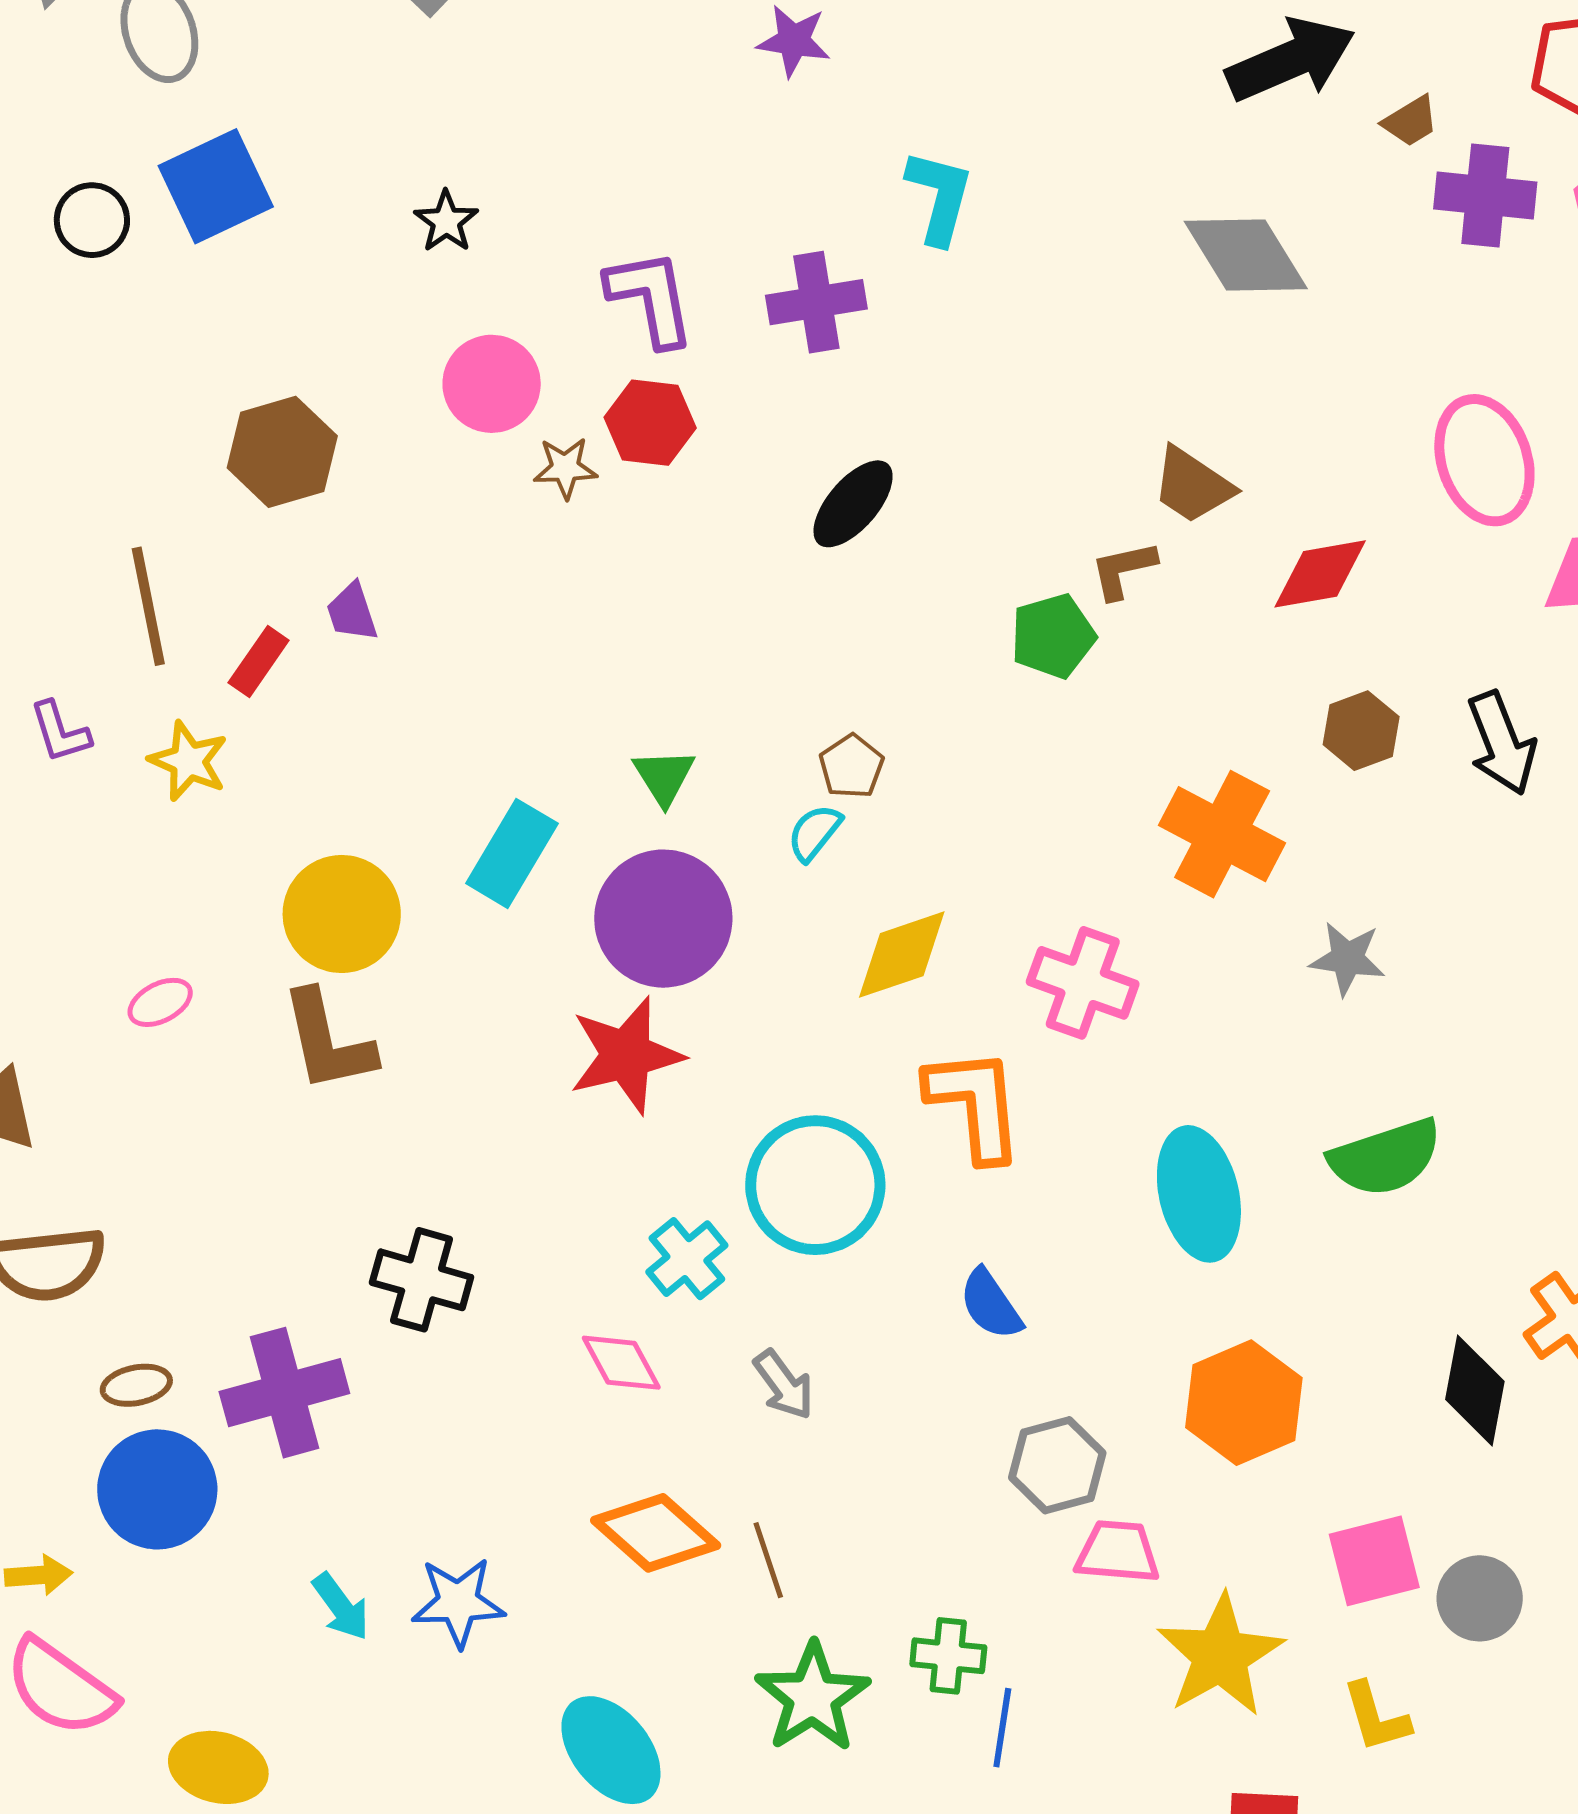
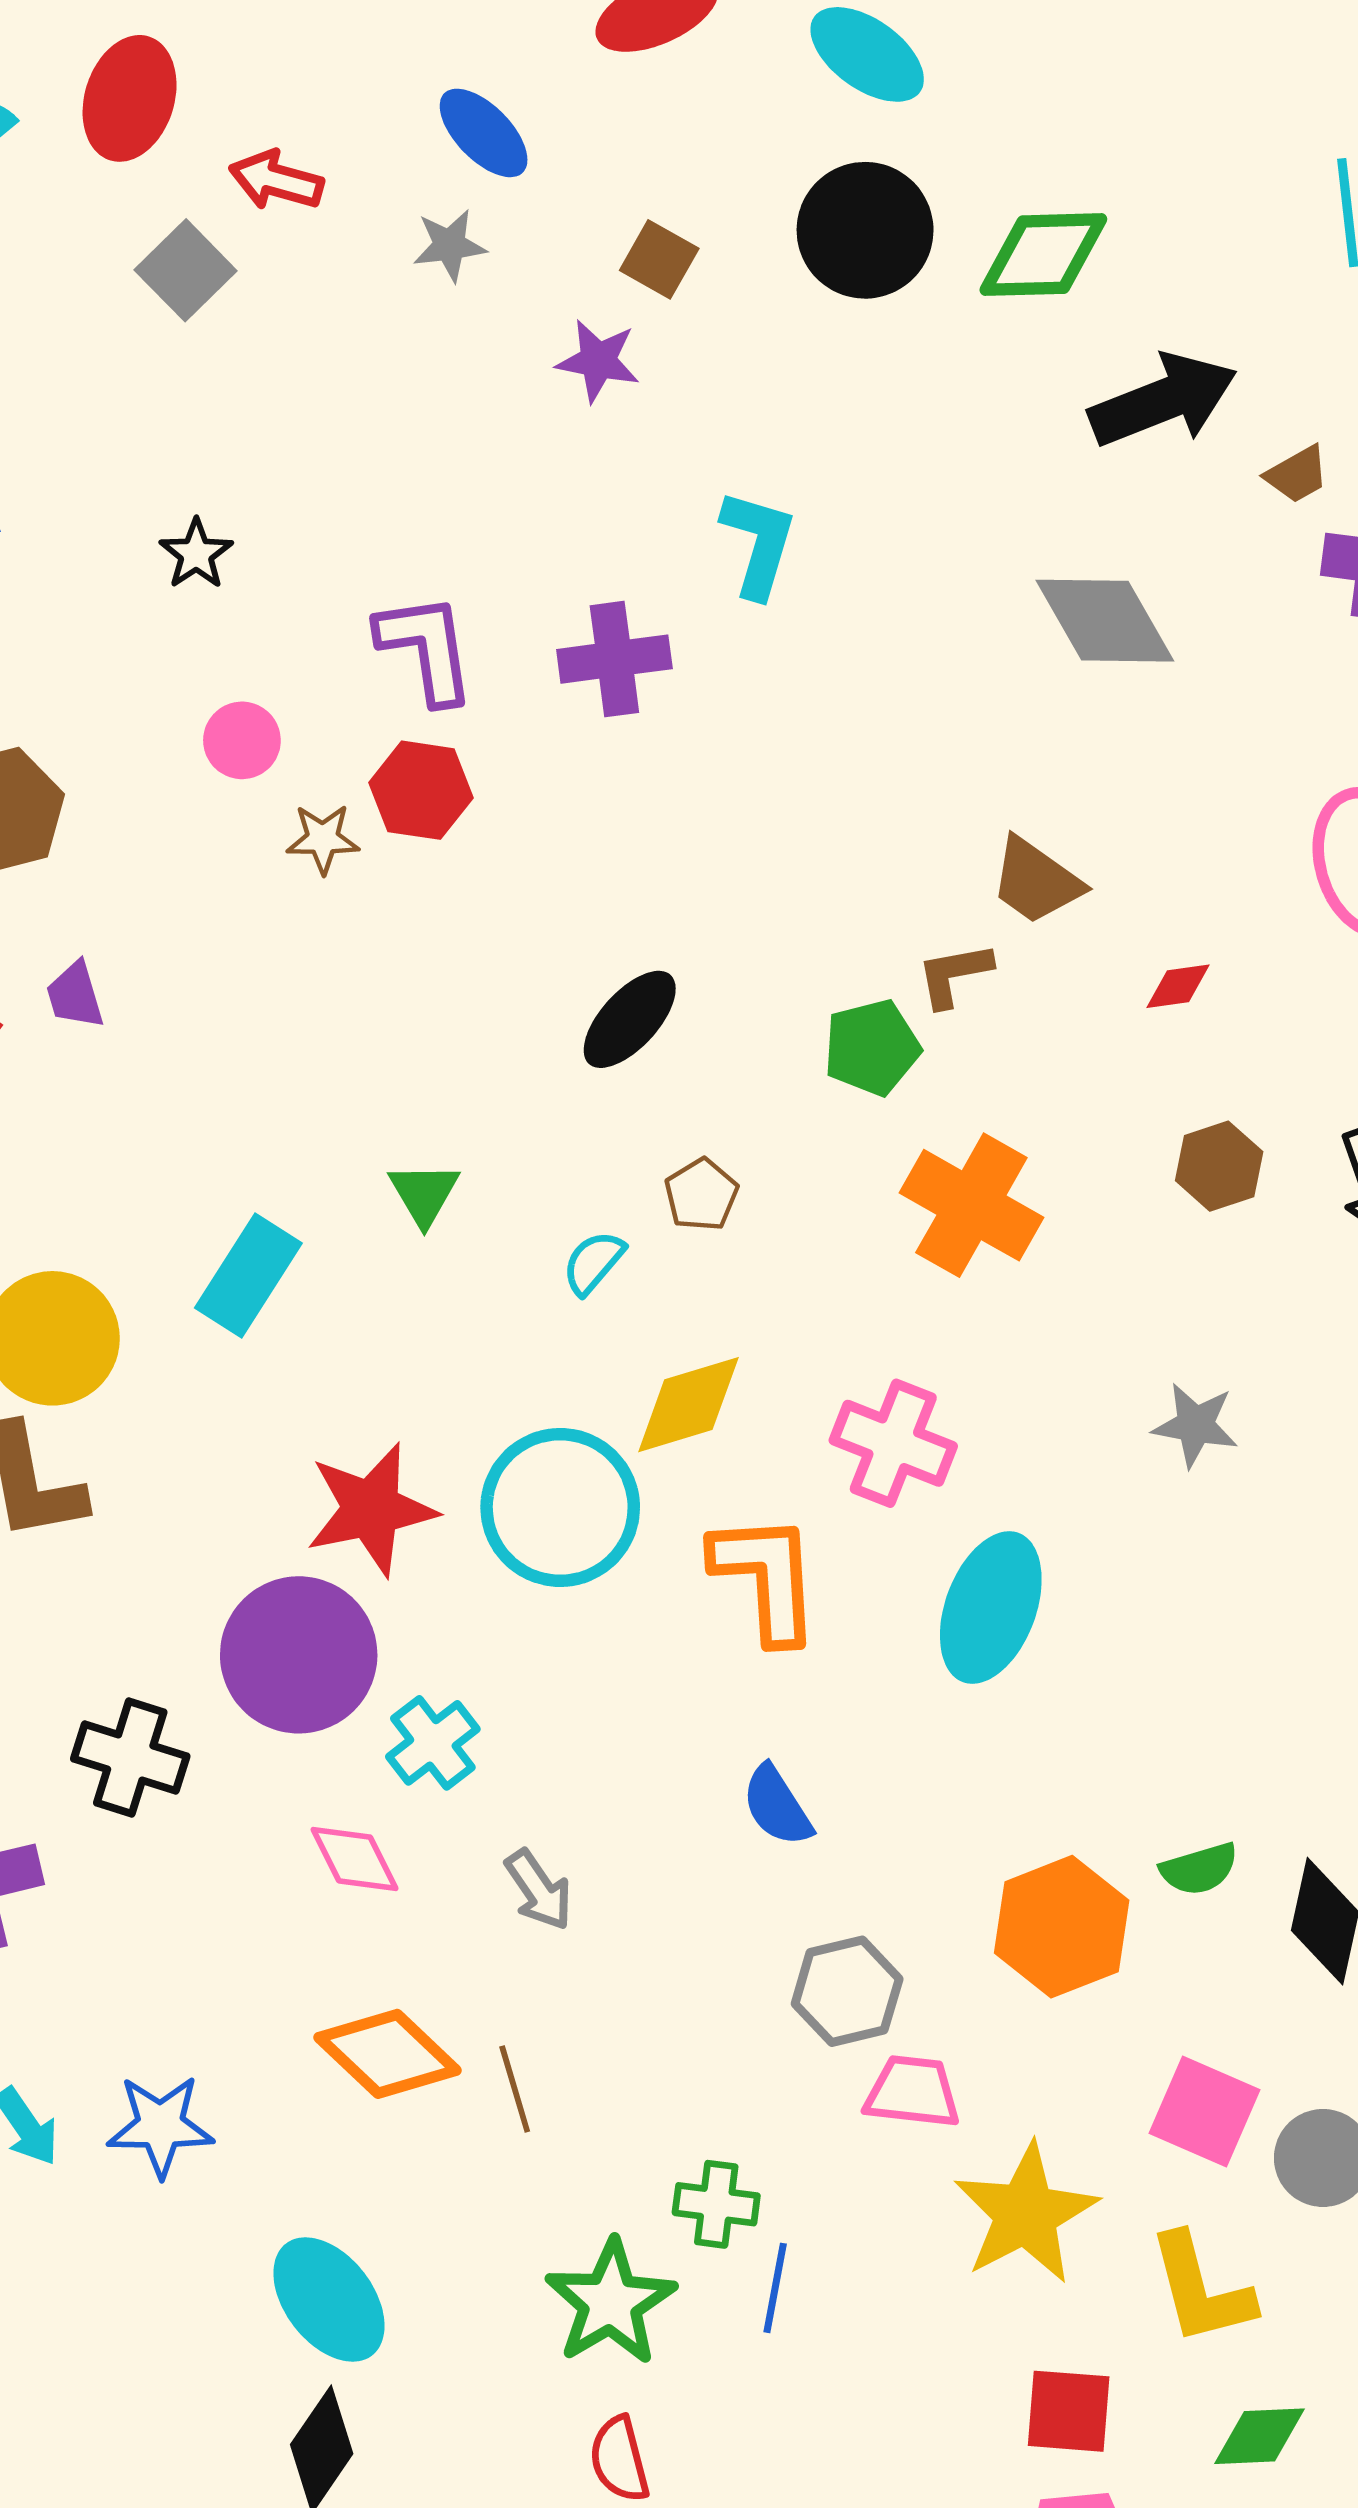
pink circle: (492, 384) -> (242, 740), size x0.7
black ellipse: (853, 504) -> (630, 1019), moved
red diamond: (1320, 574) -> (1178, 986), size x0.6
brown pentagon: (851, 766) -> (701, 1195), moved
orange cross: (1222, 834) -> (971, 1205), moved
purple circle: (663, 919) -> (299, 1655), moved
green semicircle: (1385, 1157) -> (1199, 1869), moved, size x0.6
cyan circle: (815, 1185) -> (560, 1507), moved
cyan ellipse: (1199, 1194) -> (991, 1608), moved, turned 32
pink square: (1374, 1561) -> (1204, 2111), turned 36
green star: (813, 1697) -> (611, 2302), moved
yellow L-shape: (1376, 1717) -> (1201, 2289), size x1.4

